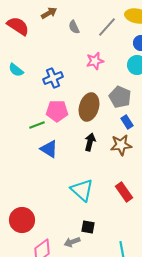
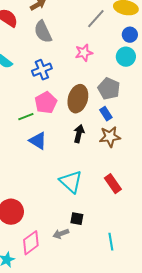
gray semicircle: (74, 27) -> (43, 32), moved, size x1.6
pink pentagon: (57, 111) -> (46, 103), turned -30
blue rectangle: (127, 122) -> (106, 114), moved

